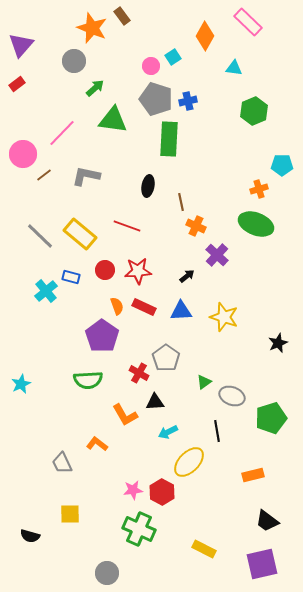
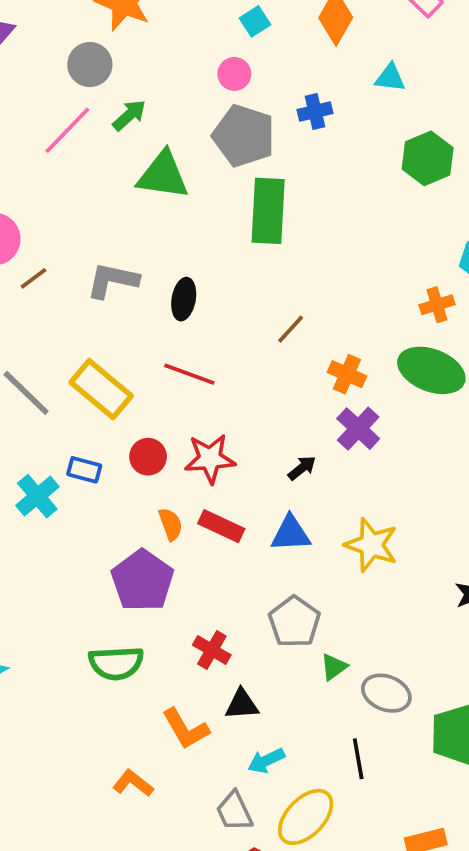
cyan square: (173, 57) -> (255, 21), moved
blue cross: (188, 101) -> (315, 111), moved
pink line: (62, 133) -> (67, 130), moved
black ellipse: (148, 186) -> (184, 299), moved
brown line: (181, 202) -> (291, 329), turned 54
orange cross: (196, 226) -> (347, 374), moved
gray pentagon: (166, 358) -> (294, 622), moved
gray trapezoid: (62, 463) -> (234, 811), moved

